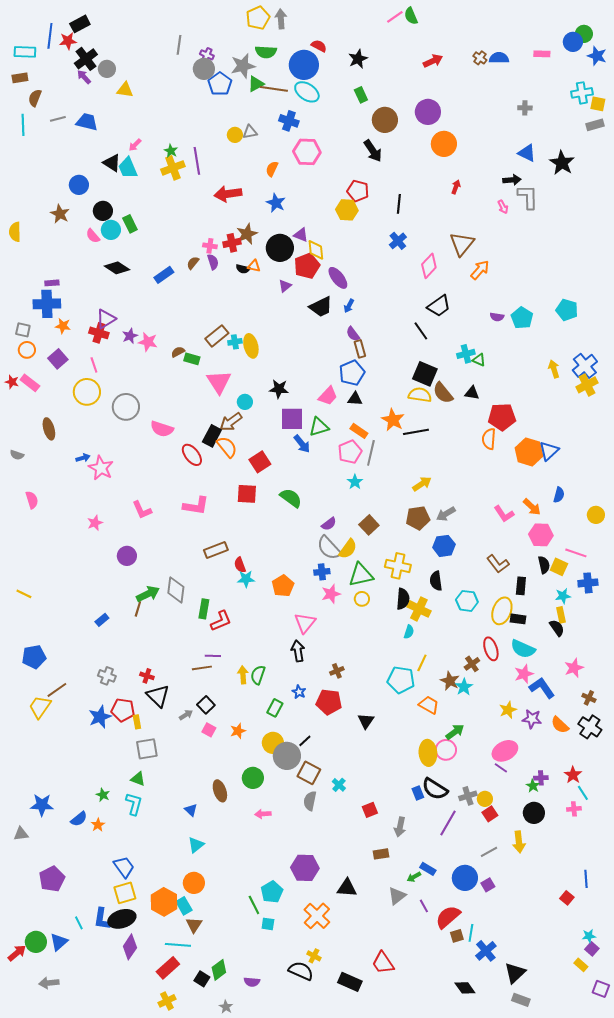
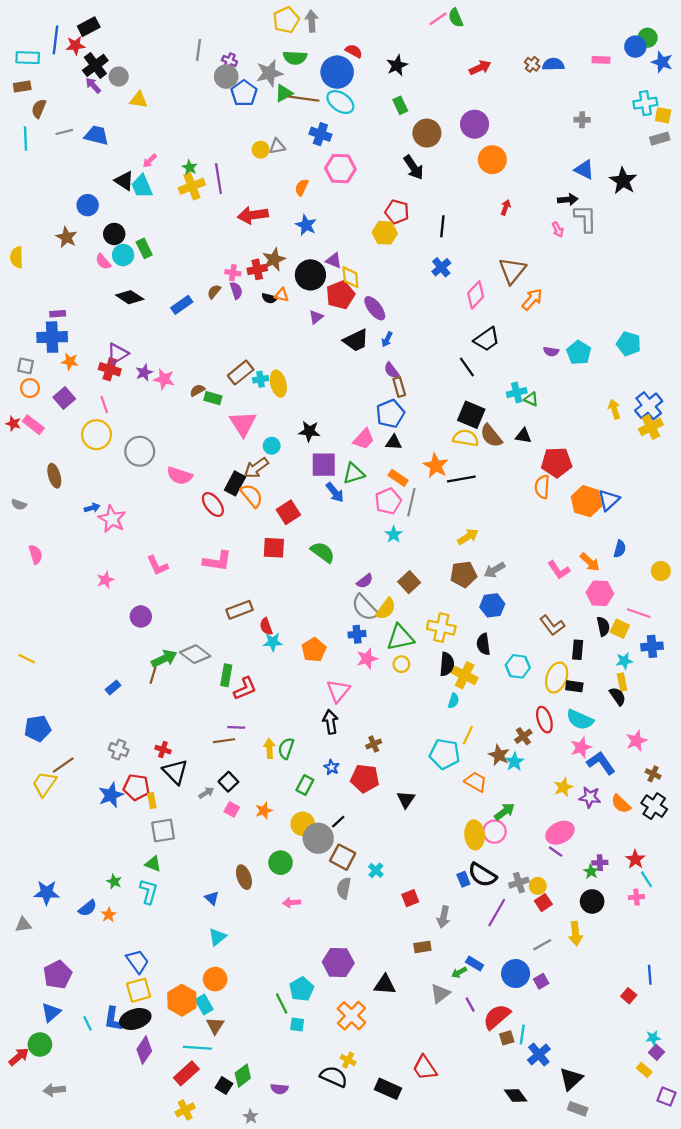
gray diamond: (176, 590) -> (195, 654), turned -60
blue triangle: (59, 942) -> (51, 1012), moved

